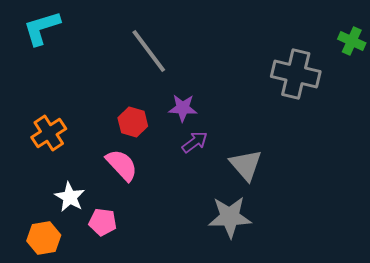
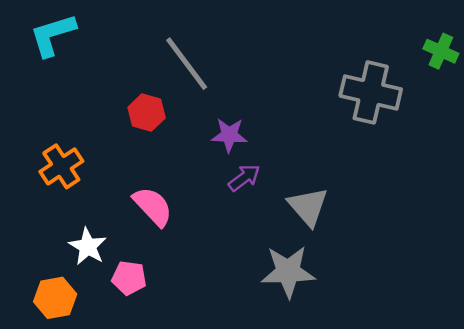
red hexagon: (133, 122) -> (147, 113), moved

